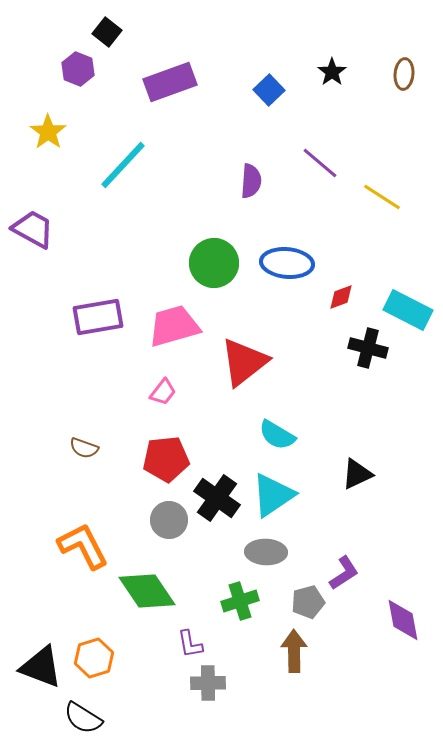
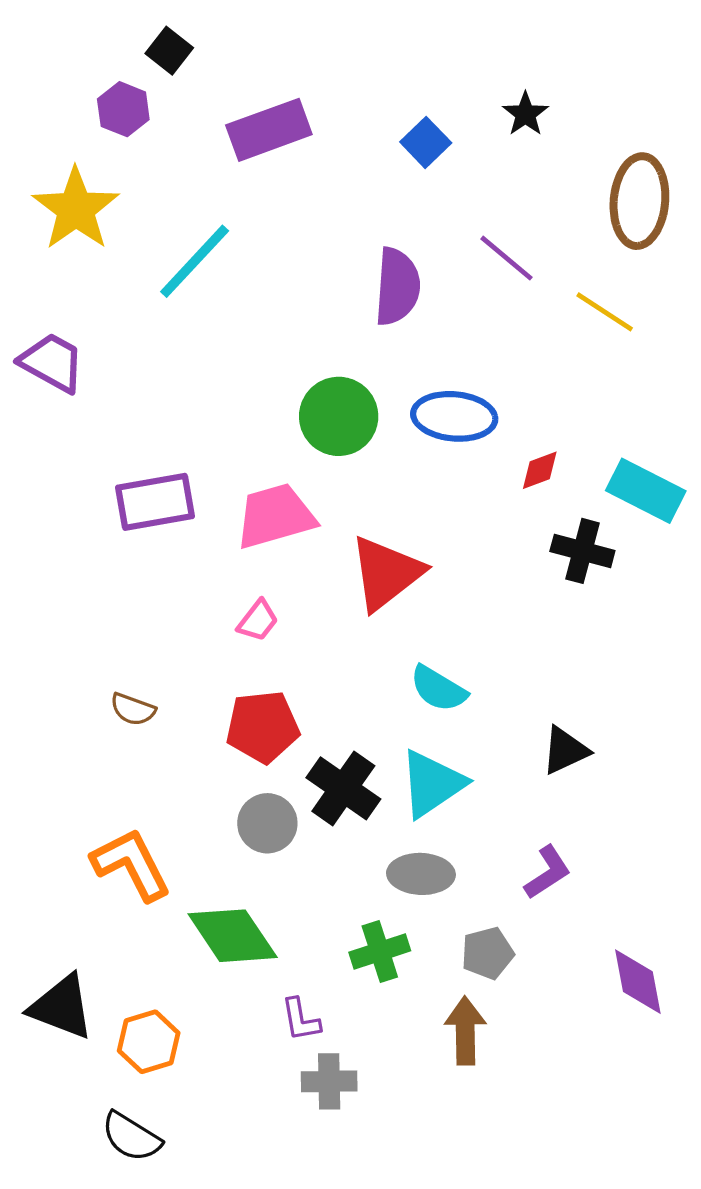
brown ellipse: (404, 74) -> (639, 201), moved, size x1.8
yellow star: (48, 132) -> (76, 209), size x1.5
purple semicircle: (251, 181) -> (397, 287), size x1.4
purple L-shape: (344, 573) -> (548, 872), moved
black triangle: (41, 667) -> (62, 1007), moved

